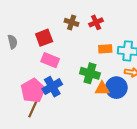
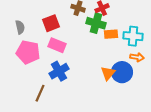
green cross: (90, 73) -> (96, 23), moved
orange triangle: (102, 89) -> (108, 73), turned -49
pink pentagon: (33, 91) -> (28, 52), moved, turned -30

